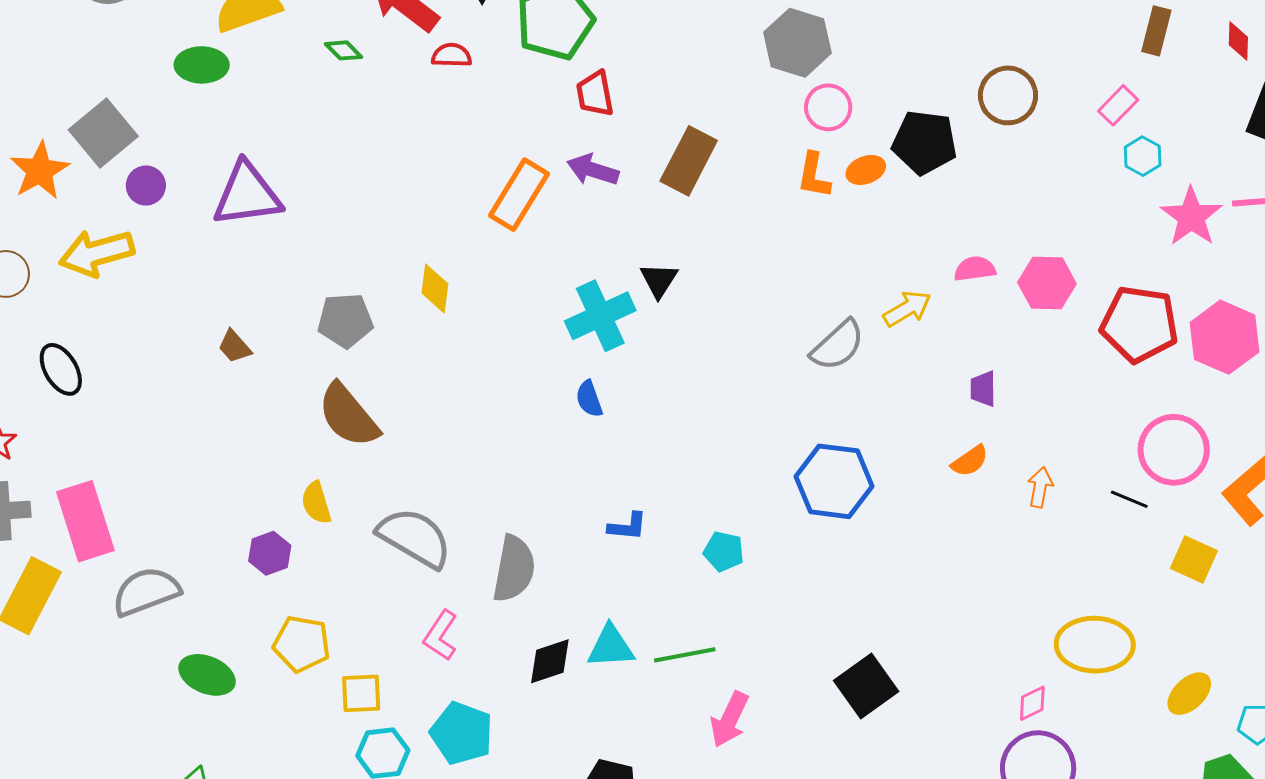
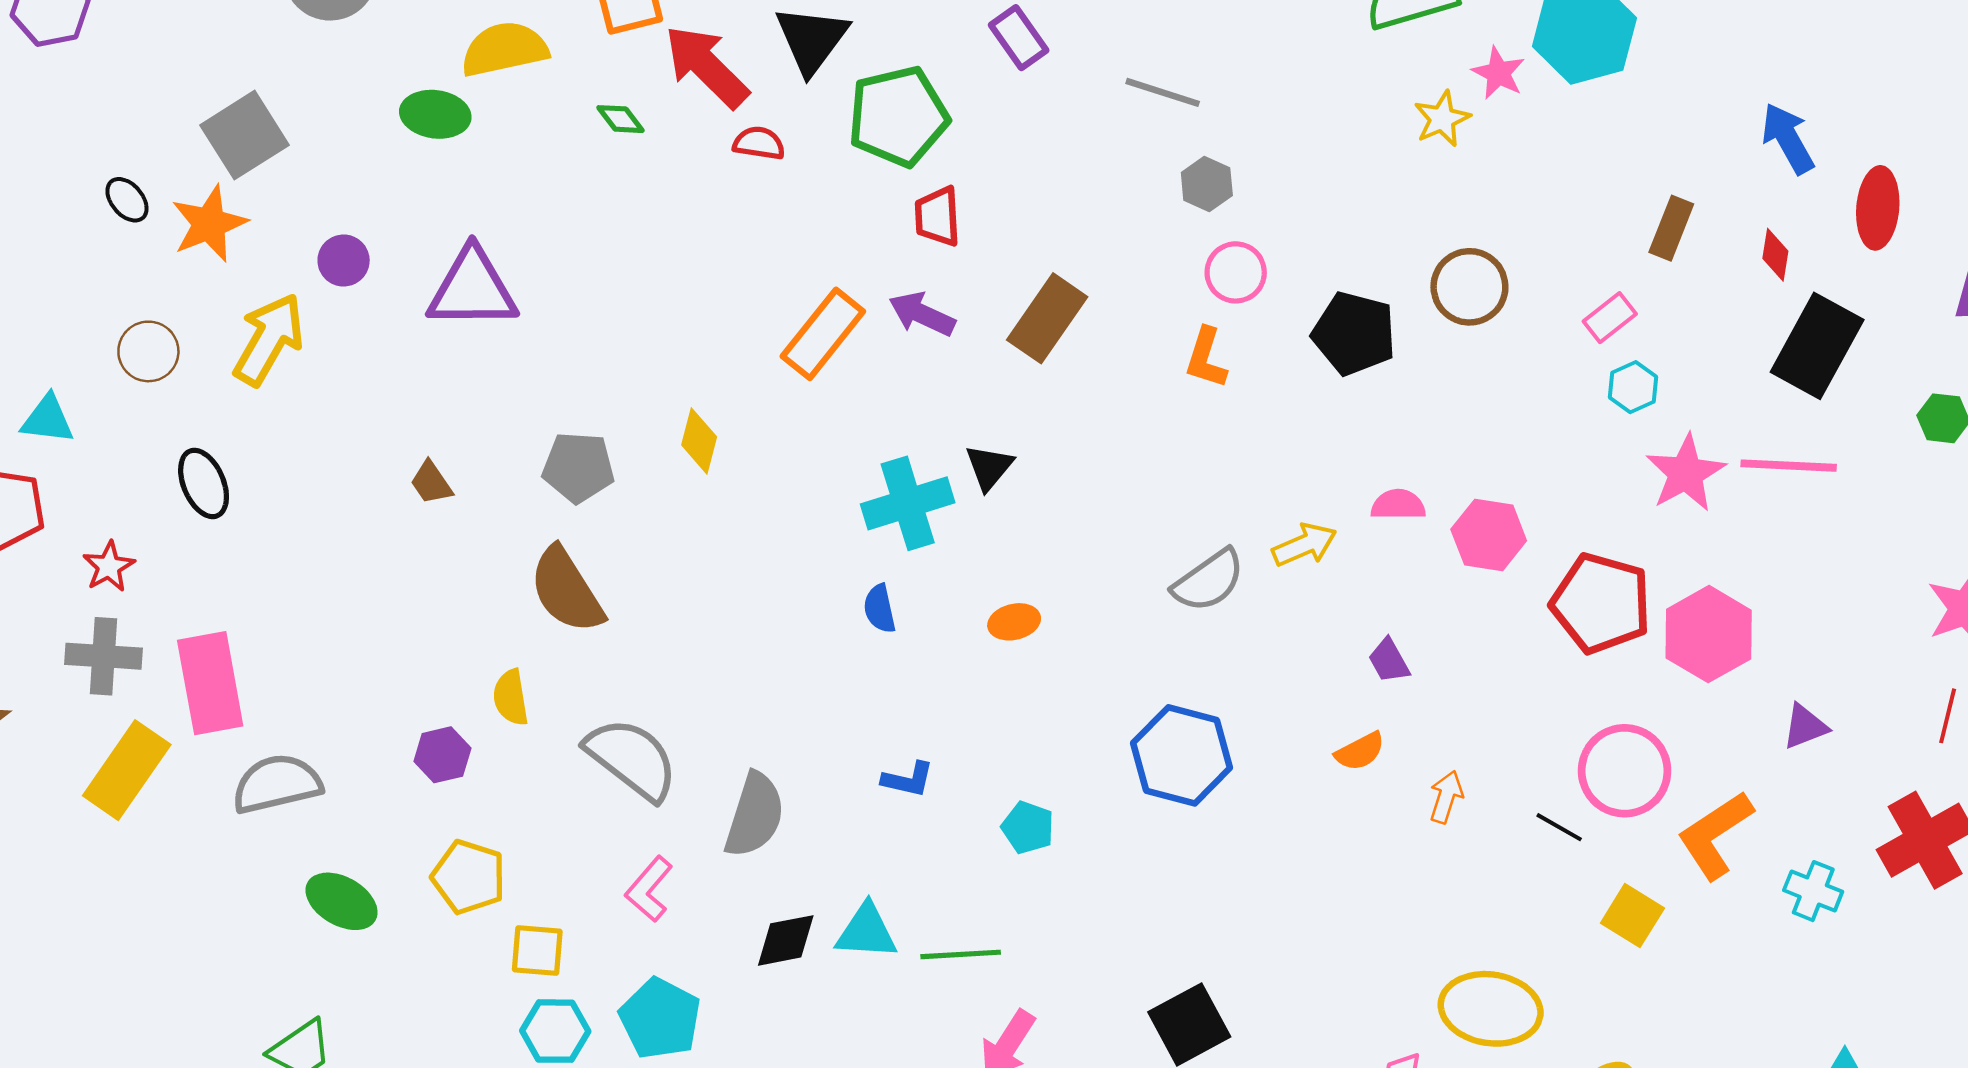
gray hexagon: (797, 43) -> (1207, 184), size x0.6
gray square: (103, 133) -> (244, 135), moved
orange ellipse: (866, 170) -> (1014, 622), moved
yellow arrow: (97, 253) -> (269, 339), turned 128
purple trapezoid: (983, 389) -> (1389, 661), turned -36

